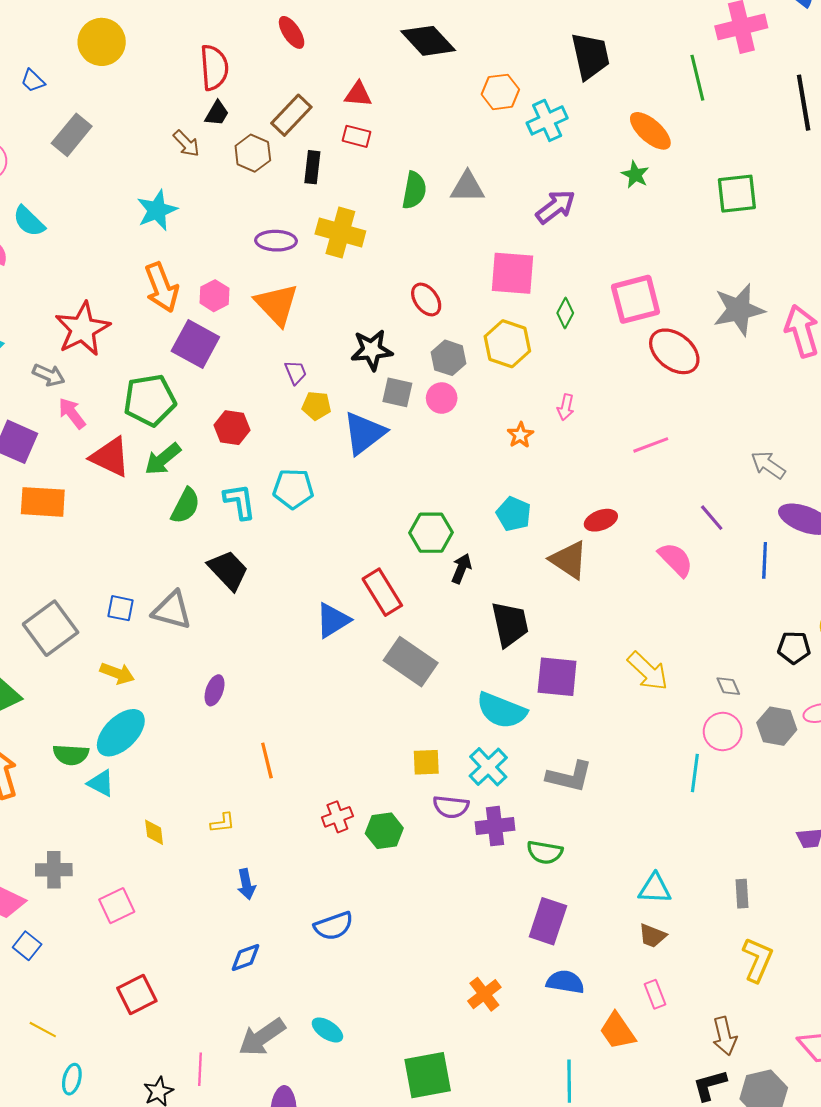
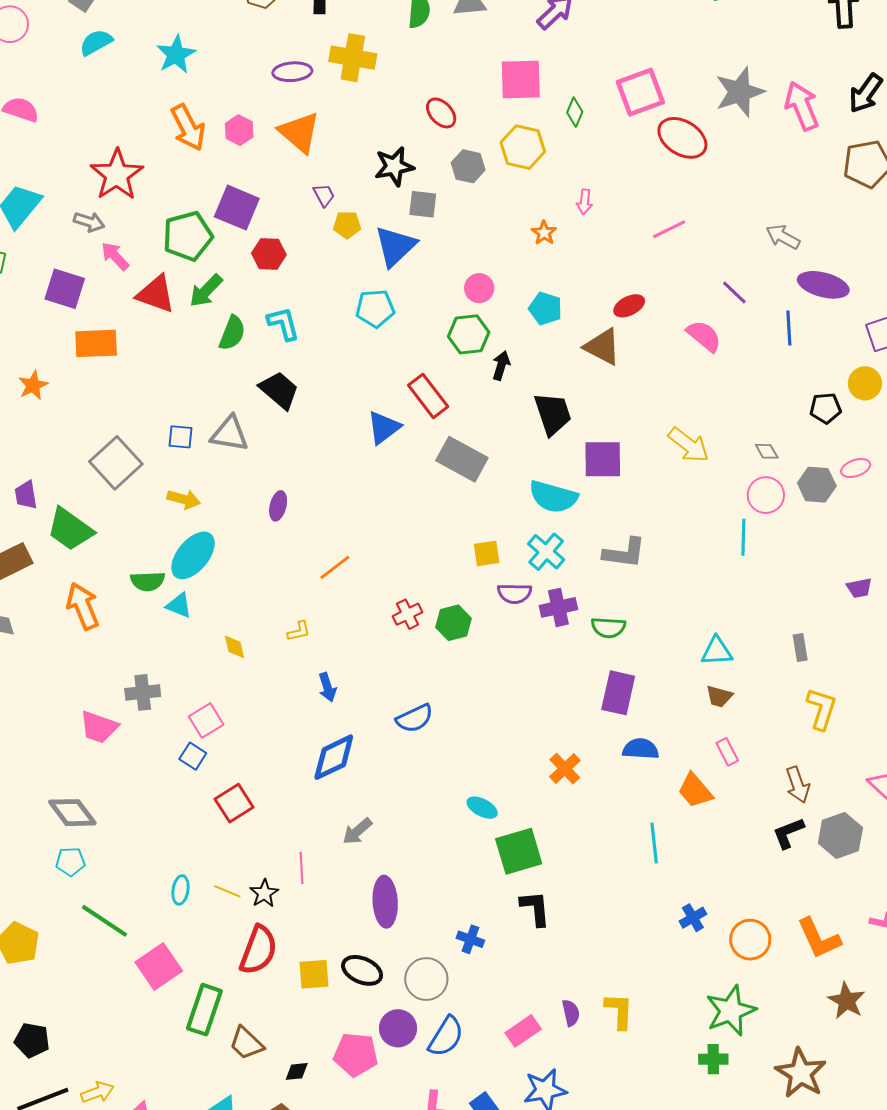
cyan semicircle: (29, 221) -> (96, 42), moved, turned 112
purple square: (195, 344) -> (237, 208), moved
pink circle: (442, 398) -> (479, 288), moved
cyan pentagon: (293, 489) -> (375, 308), moved
orange line: (267, 760) -> (335, 567), turned 72
blue square: (27, 946) -> (193, 756), moved
blue diamond: (246, 958) -> (334, 757), size x1.6
yellow line: (43, 1030) -> (227, 891), moved
cyan ellipse: (327, 1030) -> (482, 808), moved
gray arrow: (262, 1037) -> (357, 831), size x0.7

